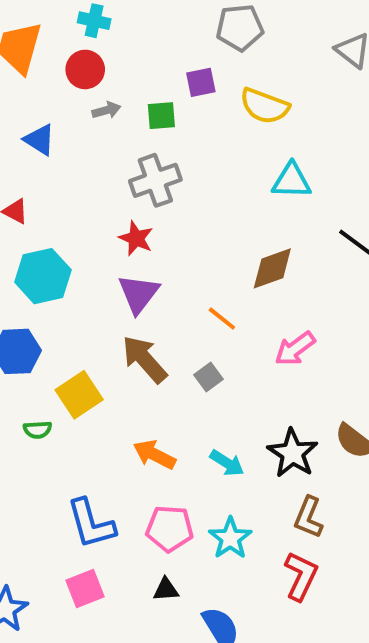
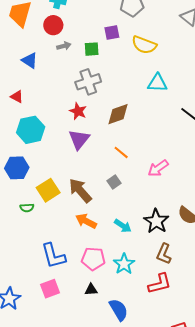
brown diamond: (272, 268) -> (118, 114), moved
brown arrow: (144, 359) -> (80, 191), moved
red L-shape: (301, 576) -> (160, 284), turned 50

